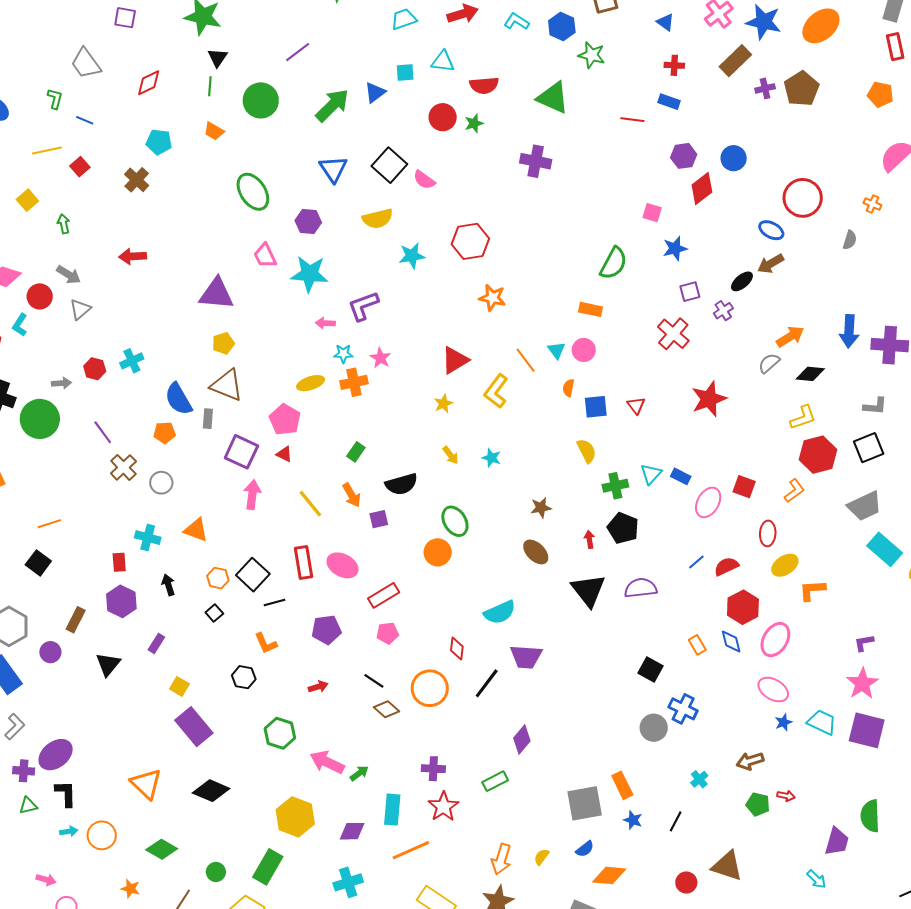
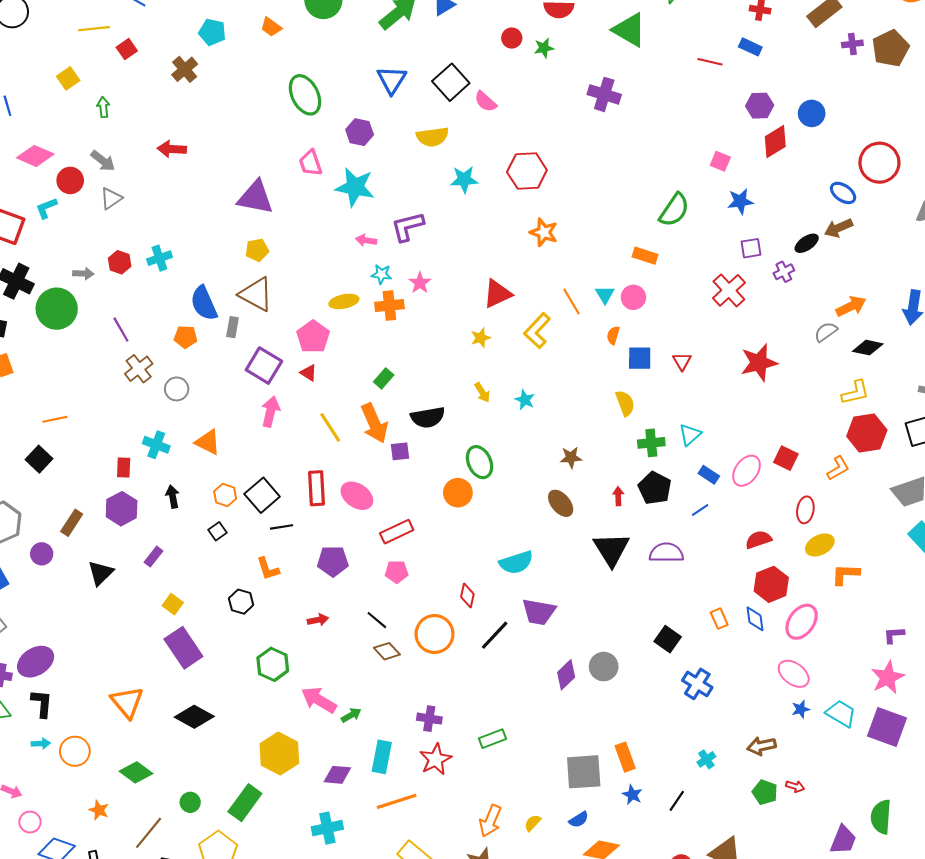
red circle: (443, 117) -> (512, 38), size x0.7
cyan L-shape: (20, 325) -> (46, 208), turned 30
blue rectangle: (681, 476) -> (709, 475), moved
orange arrow: (352, 495) -> (374, 423), size x1.5
blue line: (696, 562) -> (700, 510), moved
gray circle: (654, 728) -> (604, 667), moved
purple diamond: (522, 739) -> (566, 675), moved

